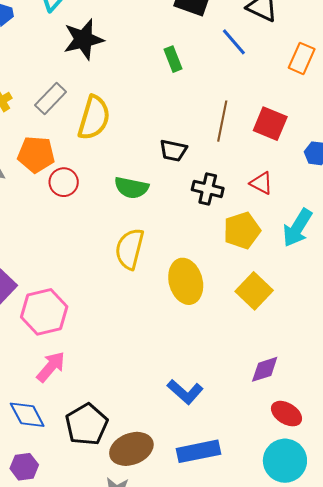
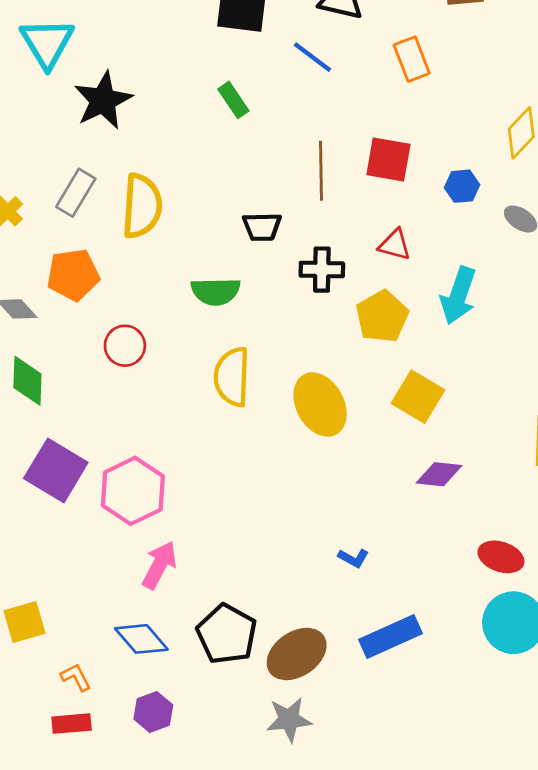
orange rectangle: (302, 58) -> (412, 59), turned -32
red circle: (64, 182) -> (125, 346), moved
purple diamond: (265, 369) -> (439, 474), moved, turned 36
blue L-shape: (185, 392) -> (353, 558), size x0.6

